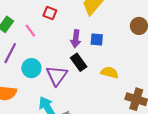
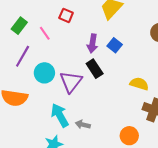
blue square: (97, 40) -> (115, 45), turned 32
yellow semicircle: (110, 72) -> (139, 84), moved

